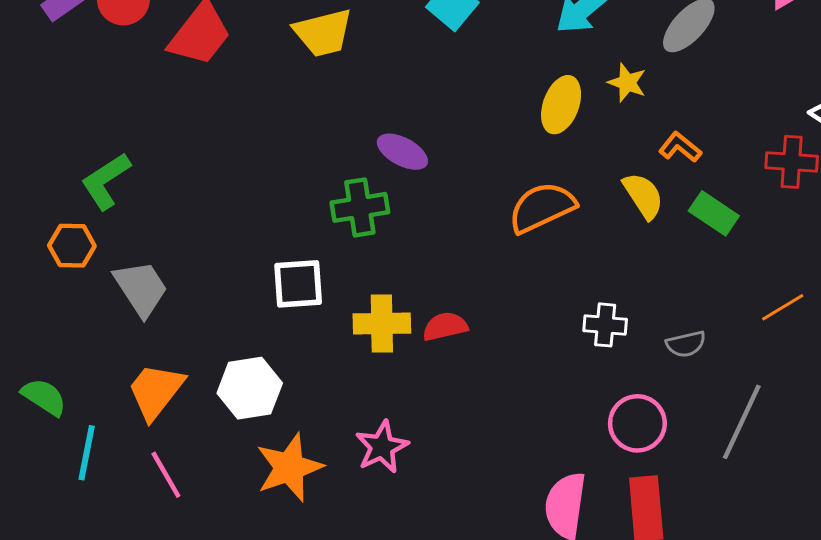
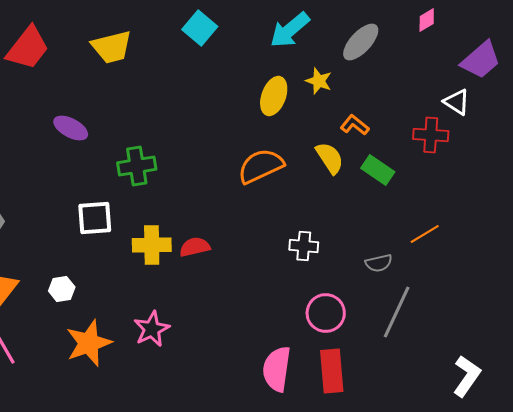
purple ellipse: (402, 152) -> (71, 128), moved
gray semicircle: (686, 344) -> (379, 263), moved
white hexagon: (250, 388) -> (62, 289), size x0.6

